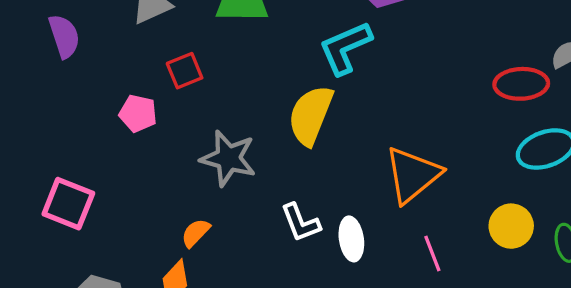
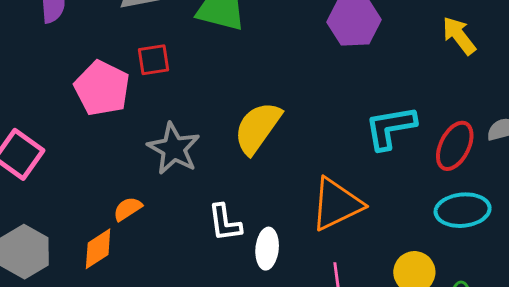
cyan L-shape: (345, 48) -> (390, 128), moved
red ellipse: (521, 84) -> (455, 146), turned -75
pink pentagon: (138, 113) -> (102, 88), size x1.6

